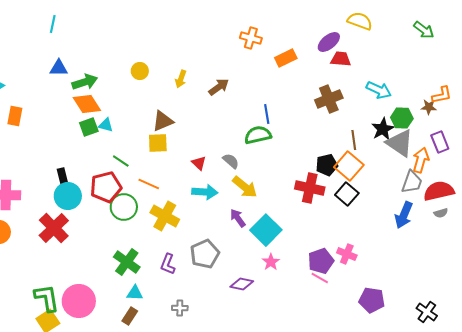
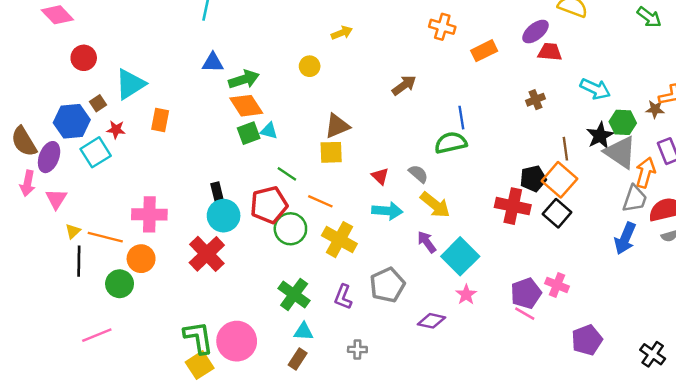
yellow arrow: (181, 79) -> (342, 33), moved, turned -132
brown cross: (329, 99) -> (535, 100), size x0.6
purple pentagon: (372, 300) -> (587, 340), turned -30

